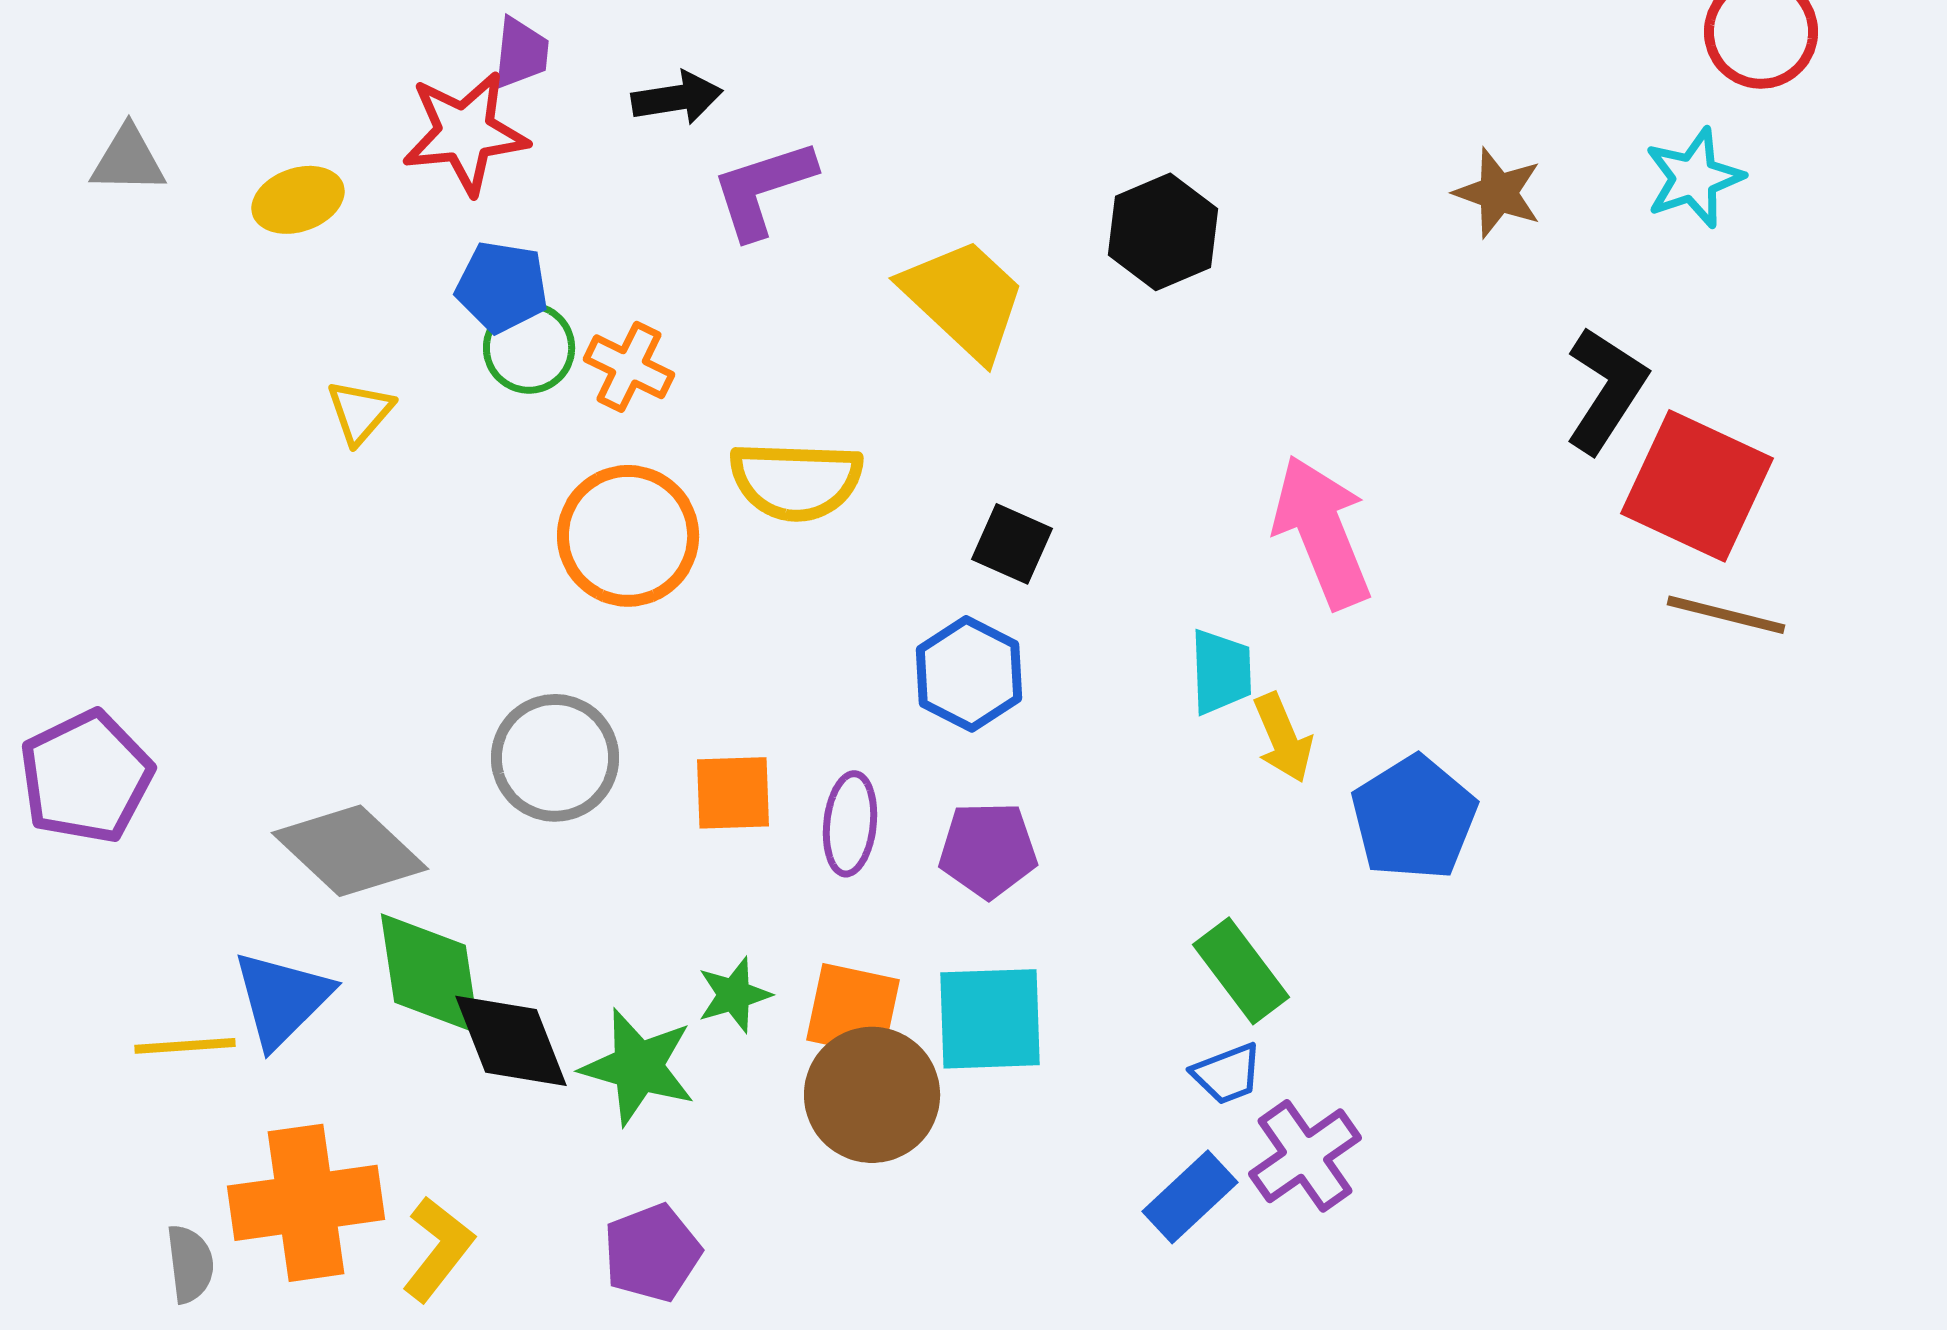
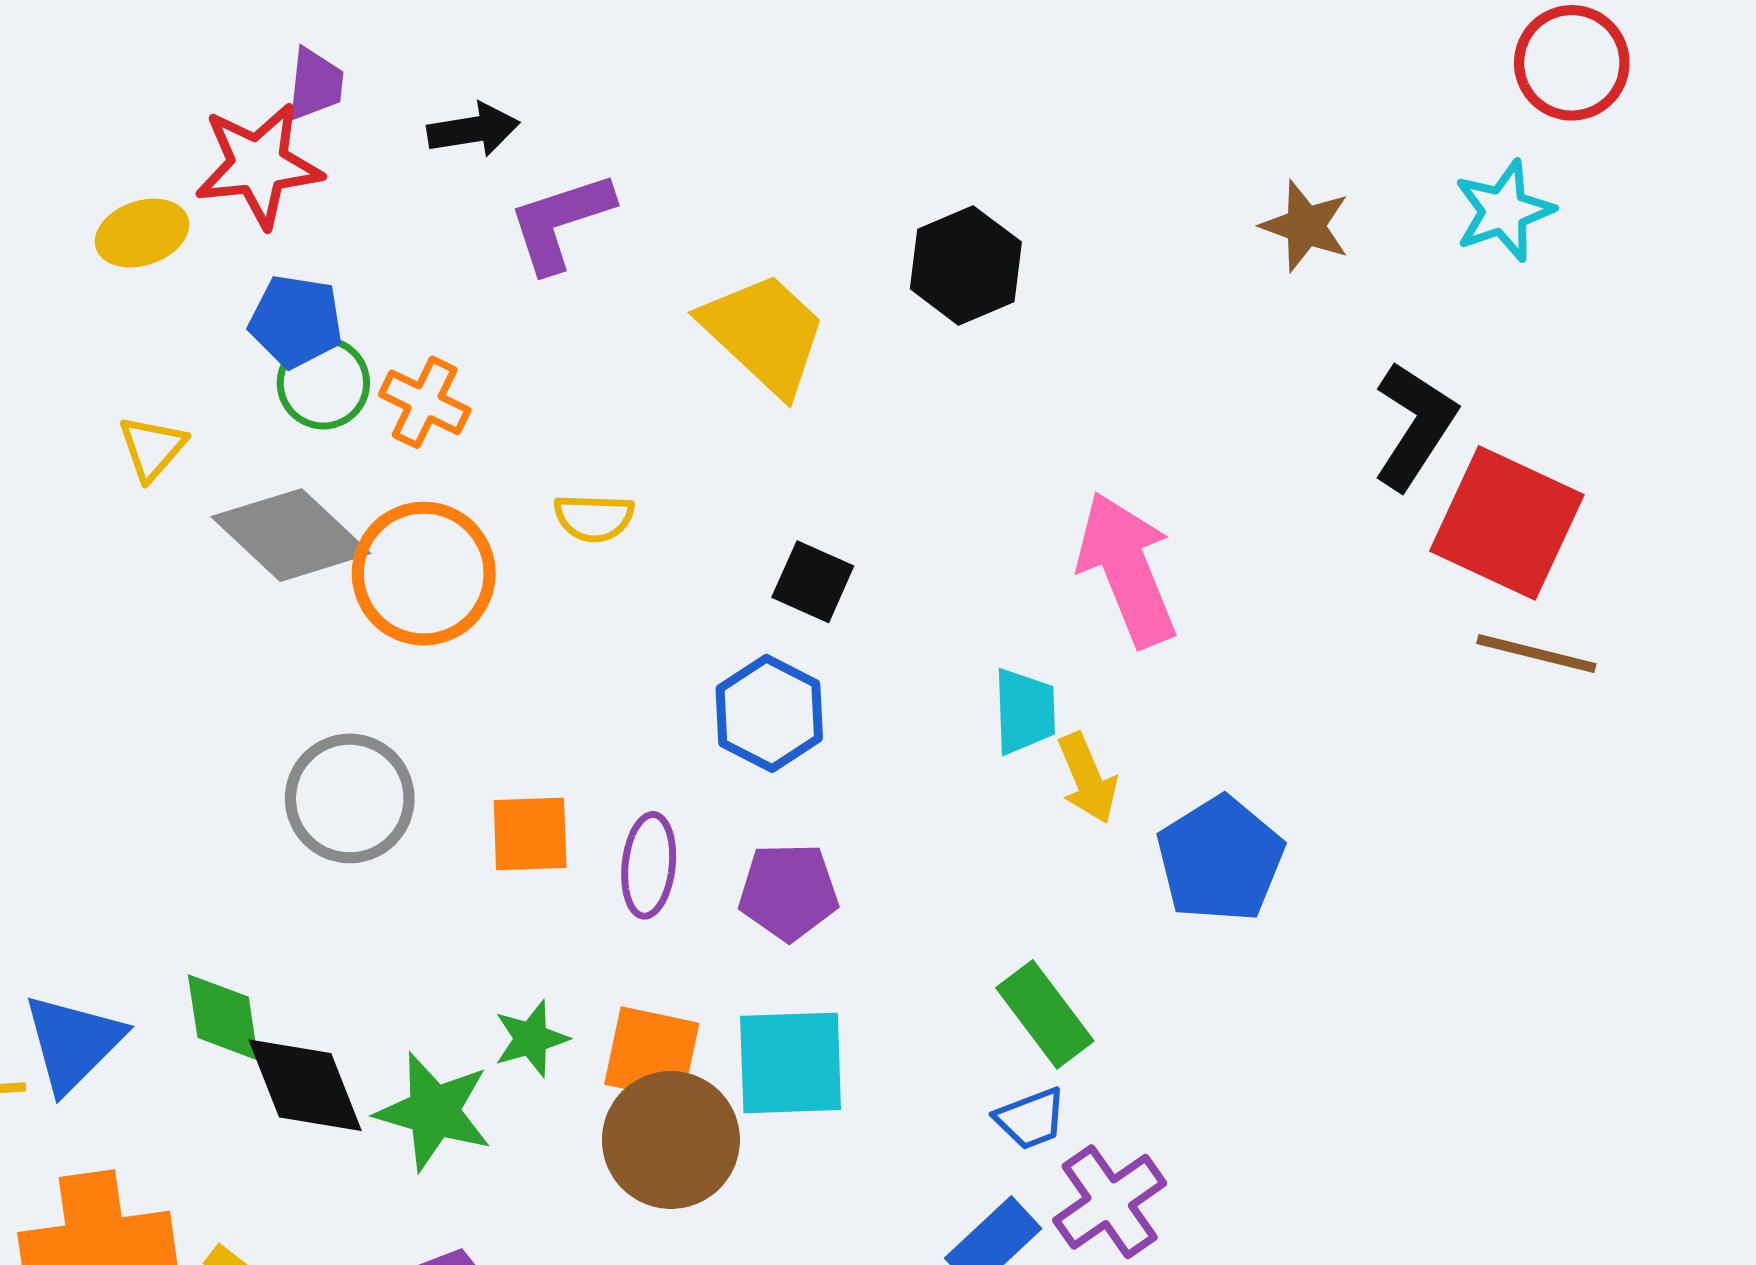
yellow ellipse: (298, 200) -> (142, 233), moved
yellow semicircle: (796, 481) -> (594, 518), size x0.6
gray diamond: (350, 851) -> (291, 535), moved
green diamond: (430, 974) -> (223, 1017), size x0.7

